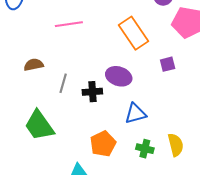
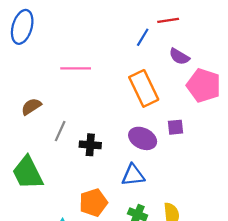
brown semicircle: (34, 65) -> (31, 107), turned -30
purple ellipse: (119, 76) -> (143, 138), moved

